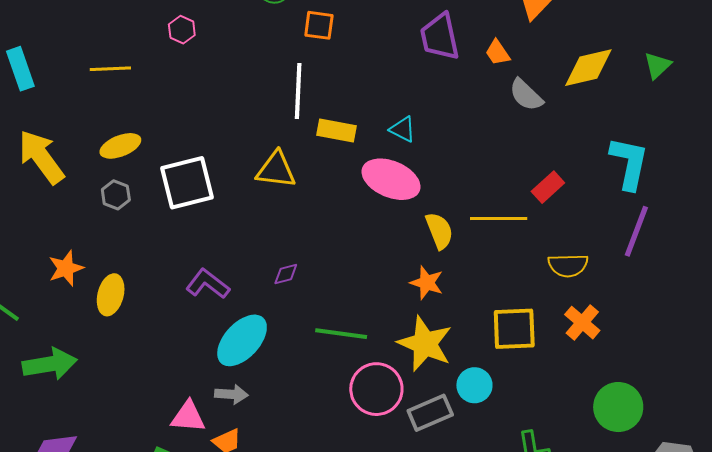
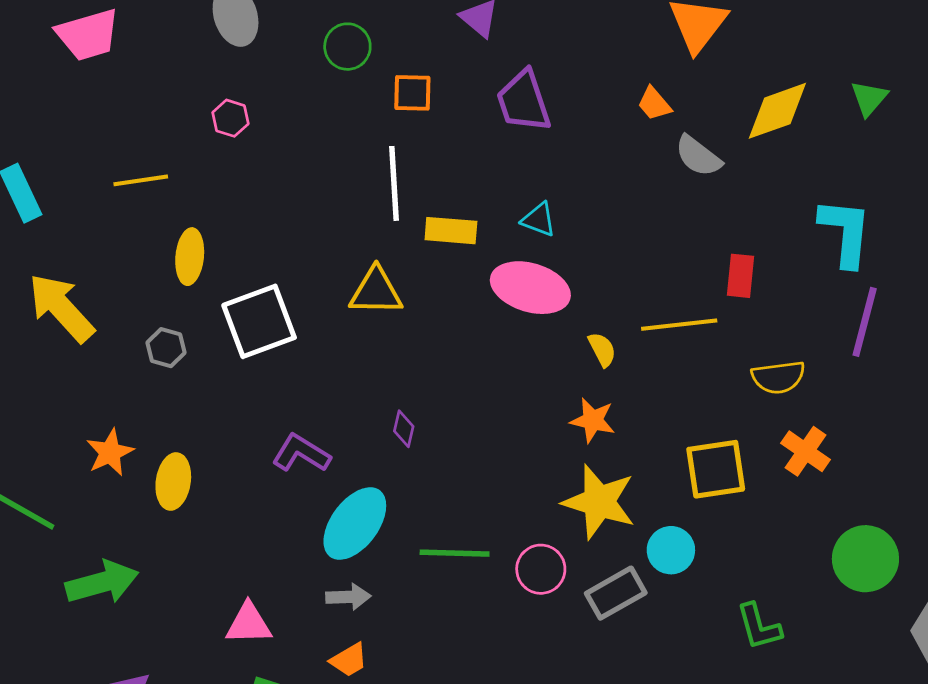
purple trapezoid: (440, 37) -> (524, 101), moved
yellow ellipse: (120, 146) -> (190, 257), moved, turned -57
red rectangle: (548, 187) -> (741, 276), turned -36
yellow semicircle: (439, 231) -> (602, 349), size x0.7
purple diamond: (286, 274) -> (404, 429), turned -56
green line: (341, 334) -> (455, 553), moved
pink circle: (376, 389) -> (541, 569), size x0.7
pink triangle: (188, 417) -> (249, 624), moved

